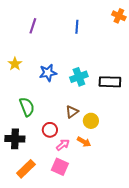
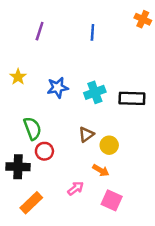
red circle: (50, 130) -> (44, 151), moved
pink arrow: (63, 145) -> (76, 188), moved
pink square: (60, 167) -> (112, 200), moved

